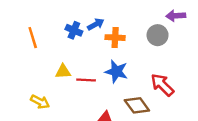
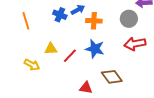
red line: (86, 80) -> (70, 56), turned -49
red arrow: (162, 85) -> (135, 44), moved, turned -55
yellow arrow: (40, 102) -> (32, 65), moved

